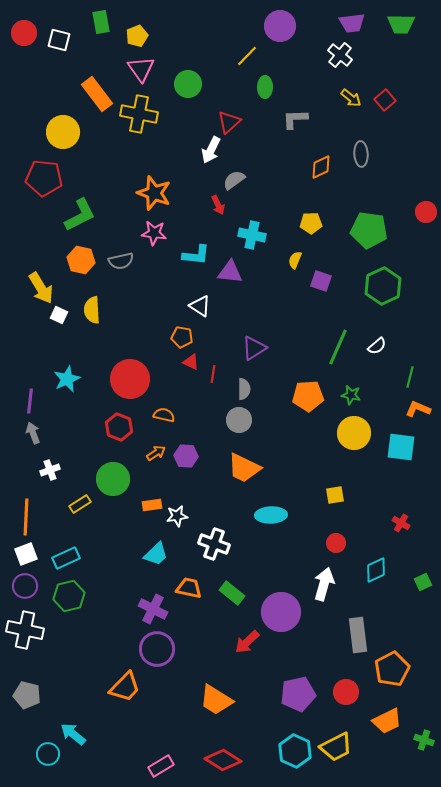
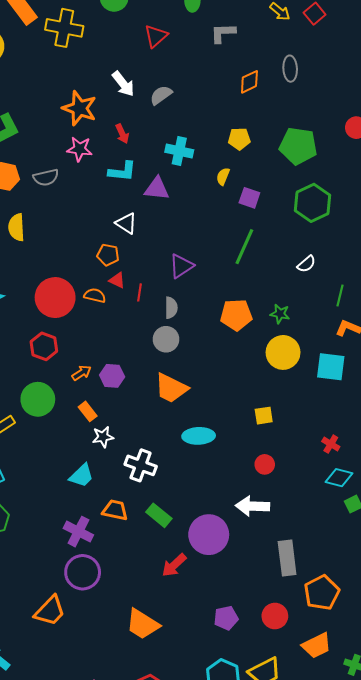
white arrow: (211, 150) -> (123, 84), moved, turned -64
red arrow: (218, 205) -> (122, 134), moved
green line: (338, 347) -> (244, 247), moved
orange semicircle: (164, 415) -> (95, 295), moved
orange rectangle: (152, 505) -> (88, 411), moved, turned 60
cyan diamond: (376, 570) -> (339, 478), moved, turned 40
white arrow: (324, 584) -> (252, 506), turned -104
purple pentagon: (298, 694) -> (226, 618), size x0.7

